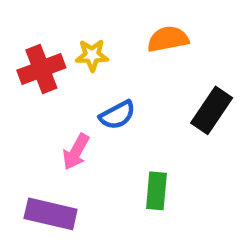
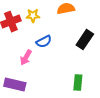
green rectangle: (156, 191) -> (78, 83), moved

